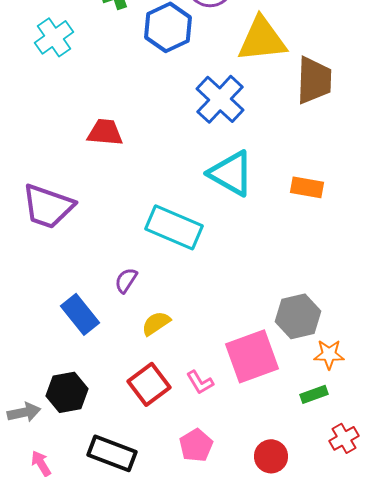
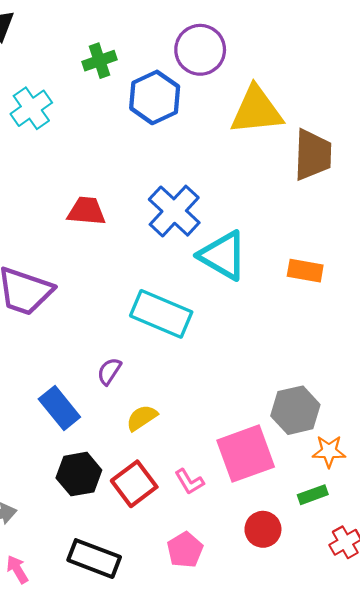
blue cross: (220, 99) -> (174, 211), moved
black hexagon: (67, 392) -> (79, 474), moved
red circle: (271, 456) -> (263, 529), moved

